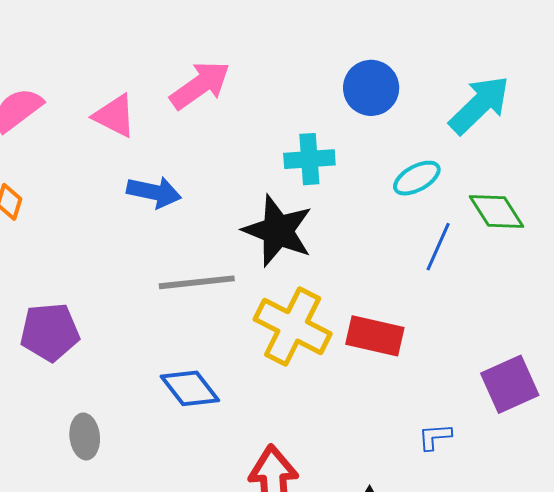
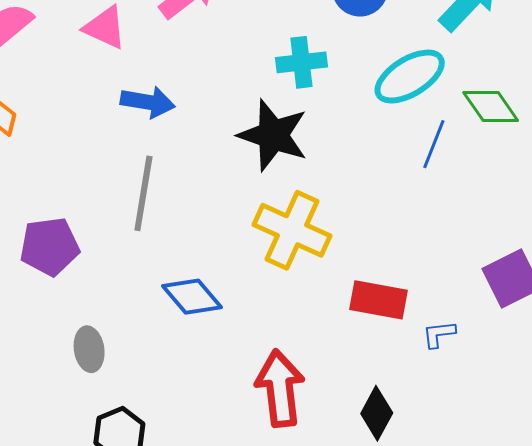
cyan ellipse: (417, 178) -> (410, 77), size x1.5
gray line: (197, 282) -> (143, 193), moved, turned -72
red rectangle: (375, 336) -> (379, 300), moved

